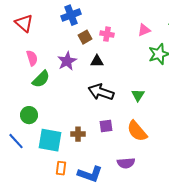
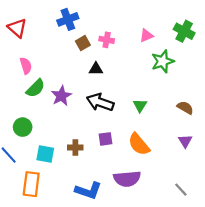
purple star: (67, 61) -> (61, 96), moved
cyan square: (50, 140) -> (45, 154), size x0.7
purple semicircle: (126, 163) -> (127, 179), size x1.4
orange rectangle: (61, 168) -> (31, 184), moved, size x1.6

